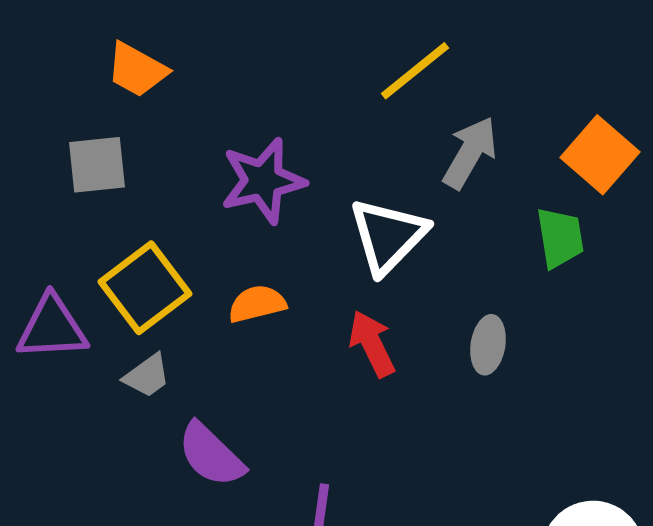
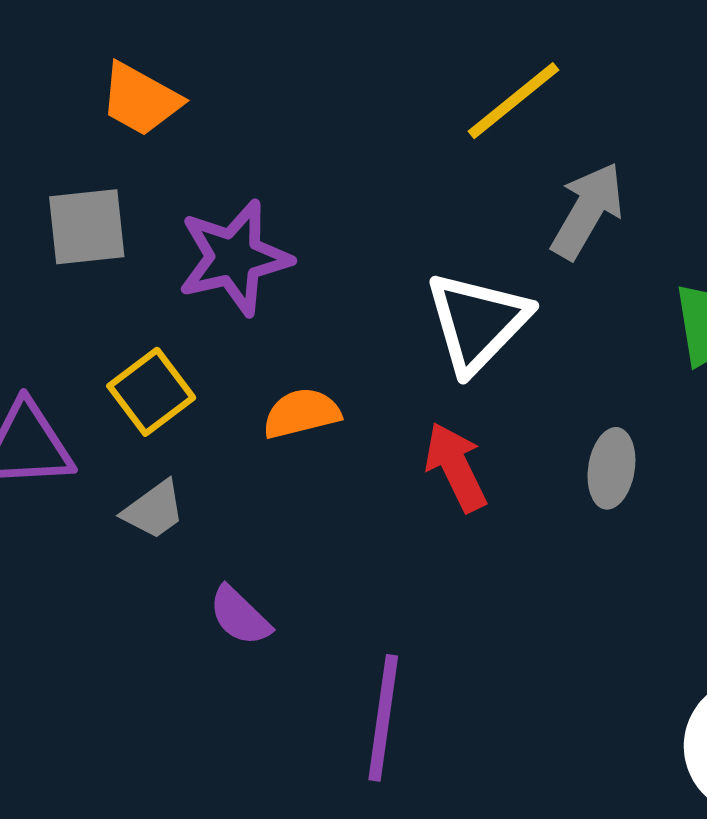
purple star: (263, 181) -> (234, 258), moved
yellow square: (145, 288) -> (151, 392), size x0.7
purple semicircle: (211, 455) -> (240, 616), size x0.7

